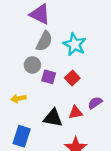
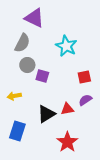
gray semicircle: (44, 41) -> (22, 43), moved
red square: (72, 78) -> (84, 77), moved, turned 32
black triangle: (53, 118) -> (46, 114), turned -42

